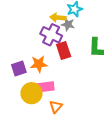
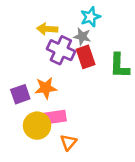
yellow arrow: (58, 18) -> (47, 29), moved
red rectangle: (64, 50) -> (86, 57), moved

